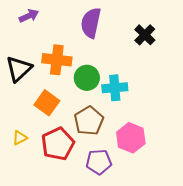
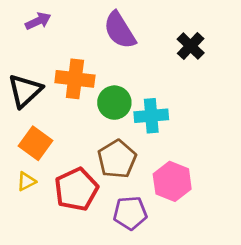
purple semicircle: (91, 23) -> (120, 30), turned -44
orange square: (47, 103) -> (35, 143), moved

